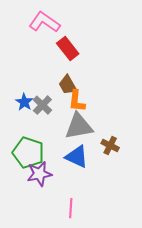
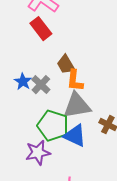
red rectangle: (68, 48) -> (41, 29), moved
green pentagon: (28, 153) -> (53, 126), moved

